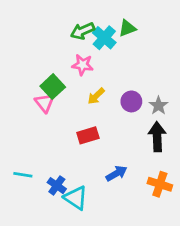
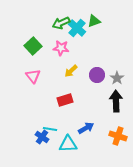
green square: (53, 87) -> (33, 46), moved
cyan line: (23, 175) -> (50, 129), moved
cyan triangle: (76, 198) -> (68, 144), moved, turned -36

